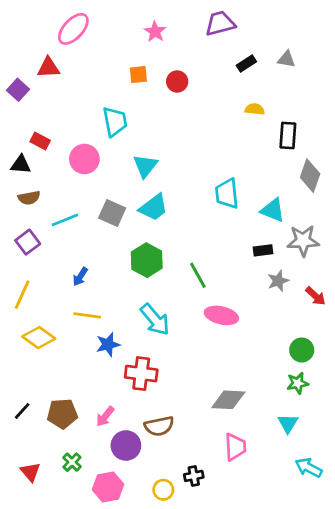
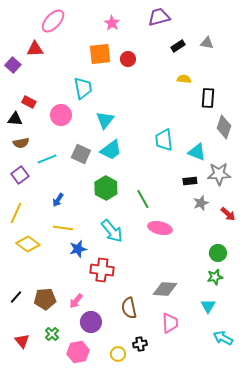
orange square: (138, 75) -> (100, 54), size x1.6
brown semicircle: (159, 426) -> (129, 308), moved, turned 90

